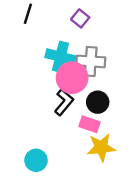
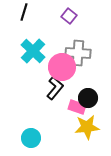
cyan cross: (60, 57) -> (33, 51), moved, turned 30
black circle: (98, 102) -> (88, 98), moved

